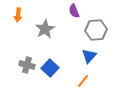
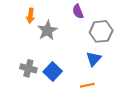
orange arrow: (18, 15) -> (31, 16), moved
orange line: (83, 81) -> (87, 85), turned 40

